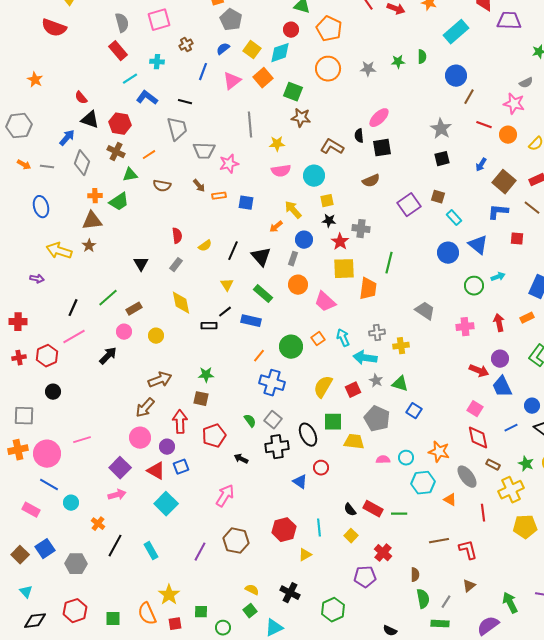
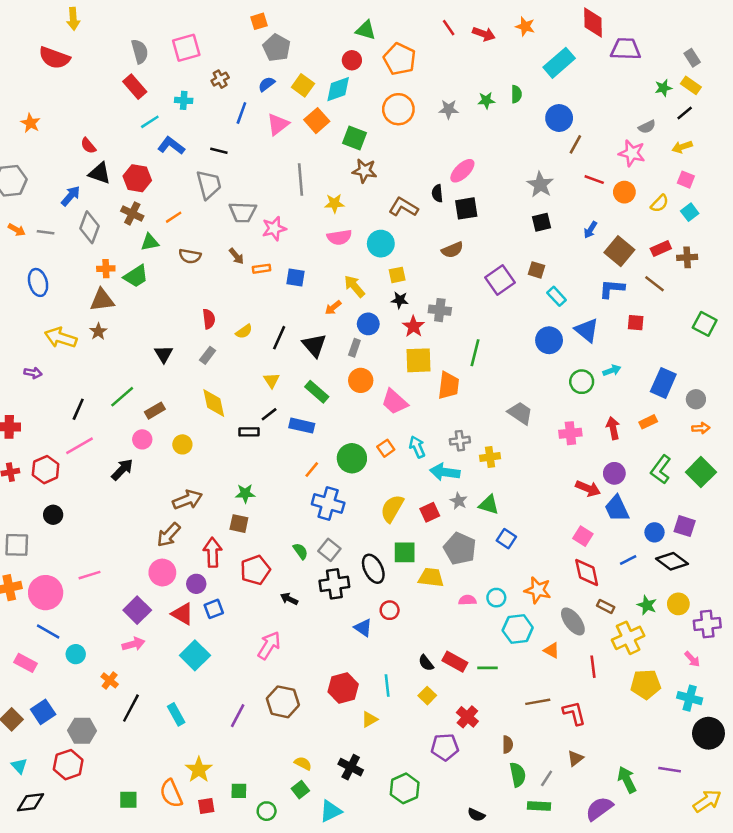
red hexagon: (75, 611) -> (68, 765), moved

